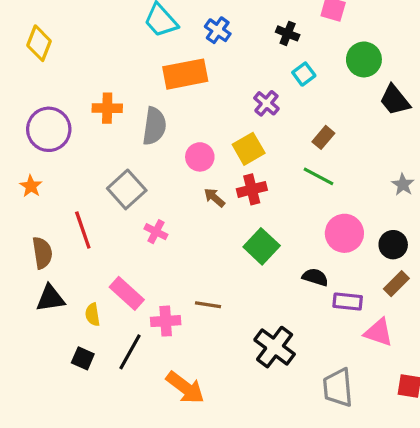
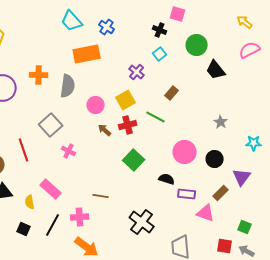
black cross: (288, 33) -> (160, 30), moved
green line: (318, 176) -> (156, 117), moved
brown rectangle: (396, 284) -> (221, 193), moved
pink cross: (166, 321) -> (80, 217), moved

